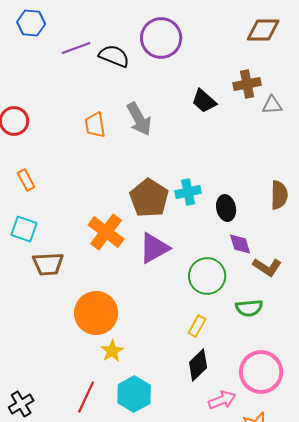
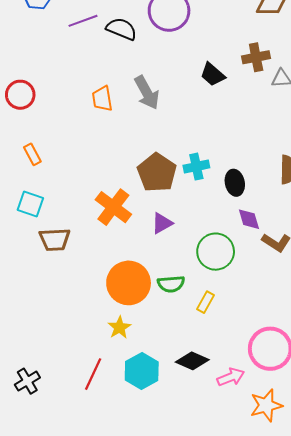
purple triangle: (154, 248) -> (162, 223), size x0.7
green semicircle: (249, 308) -> (171, 284), moved
orange circle: (96, 313) -> (129, 283), moved
black diamond: (198, 365) -> (192, 361), moved, turned 68

